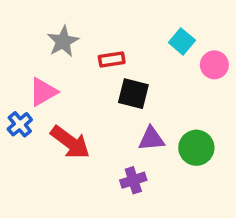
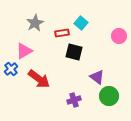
cyan square: (182, 41) -> (81, 23), moved
purple triangle: (151, 139) -> (97, 77), moved, turned 42
green circle: (196, 148) -> (109, 96), moved

